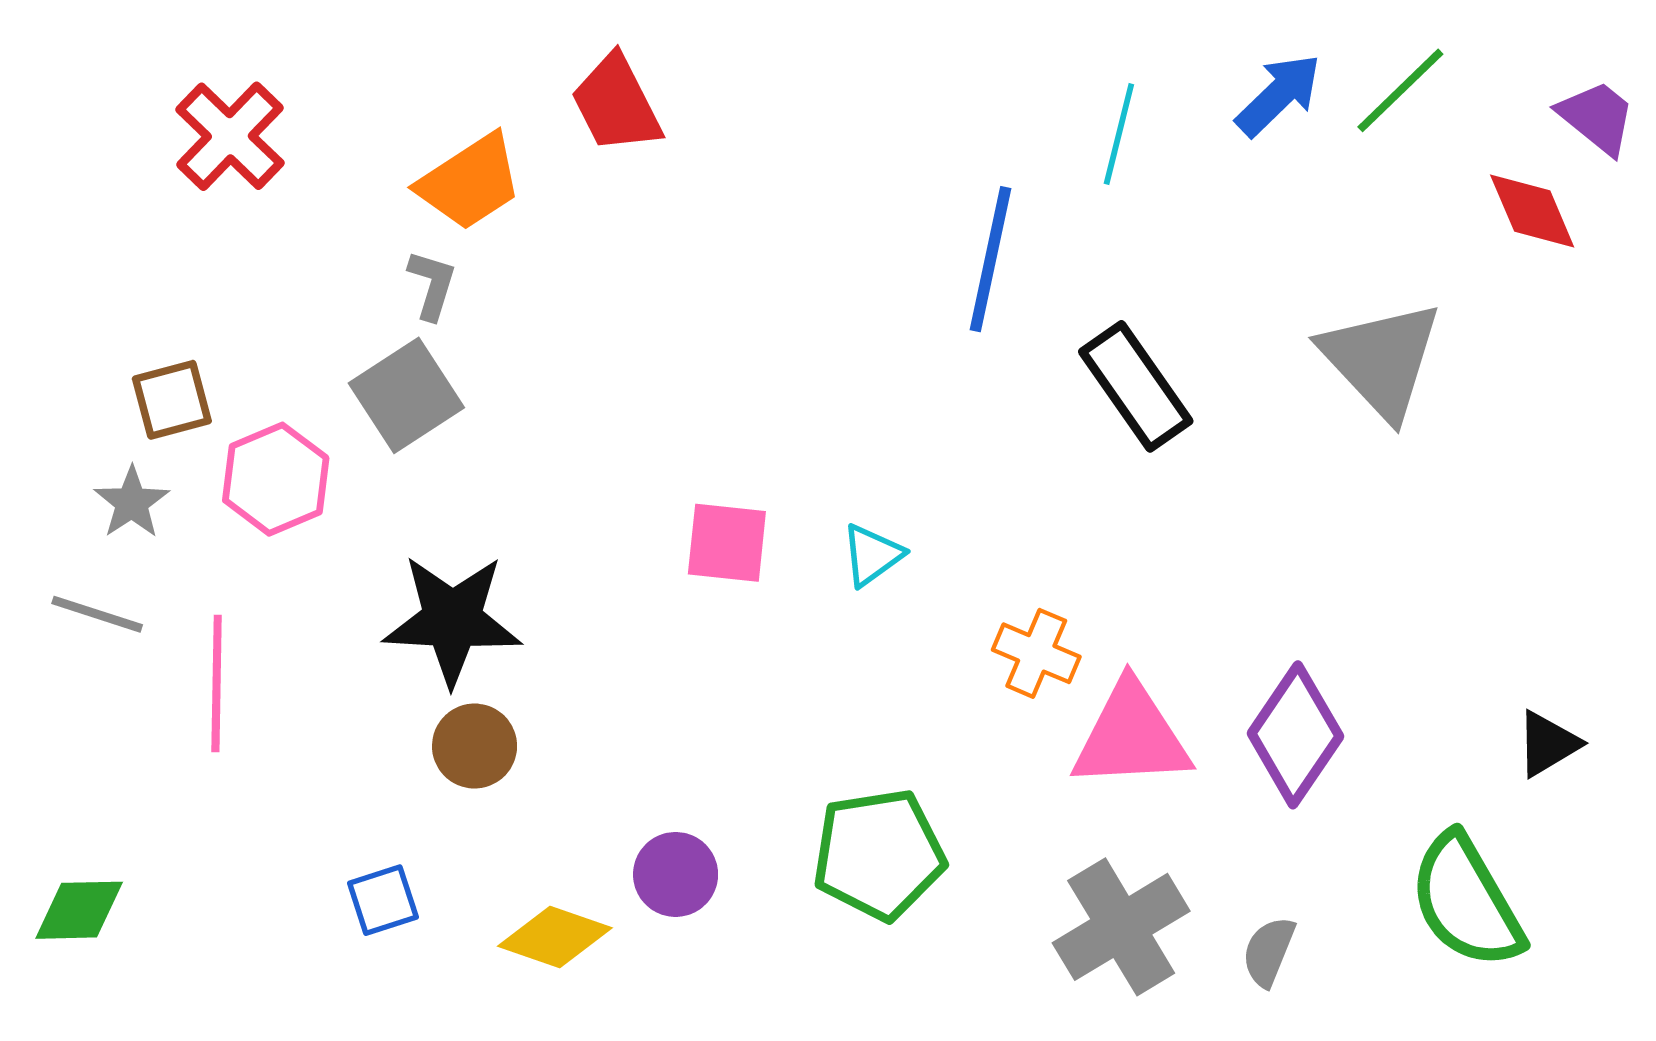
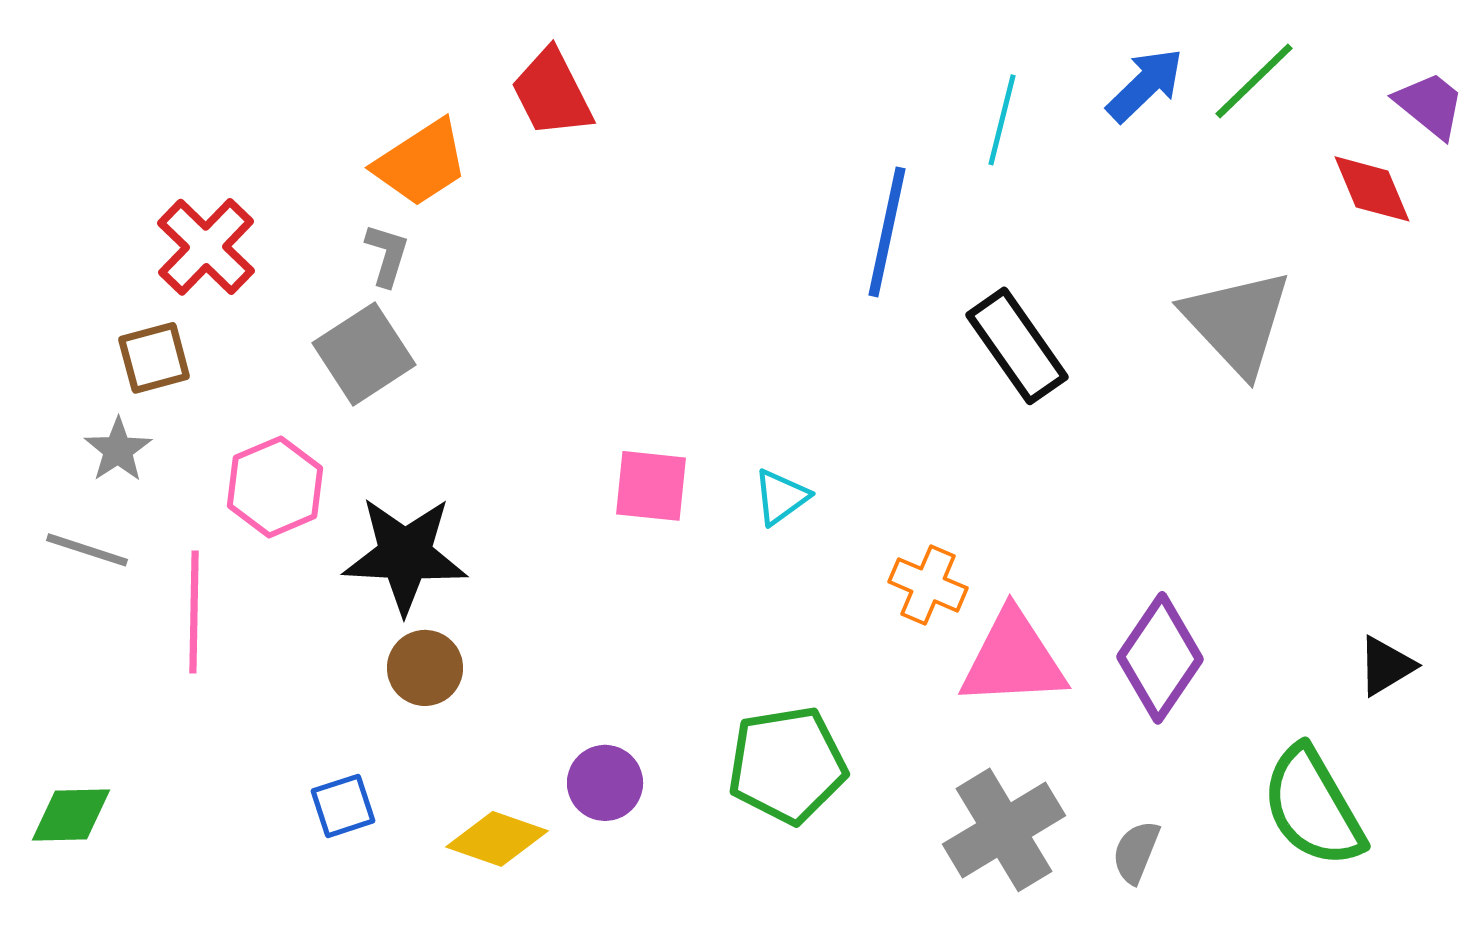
red cross: (230, 136) -> (206, 247), moved
pink hexagon: (276, 479) -> (275, 487), moved

